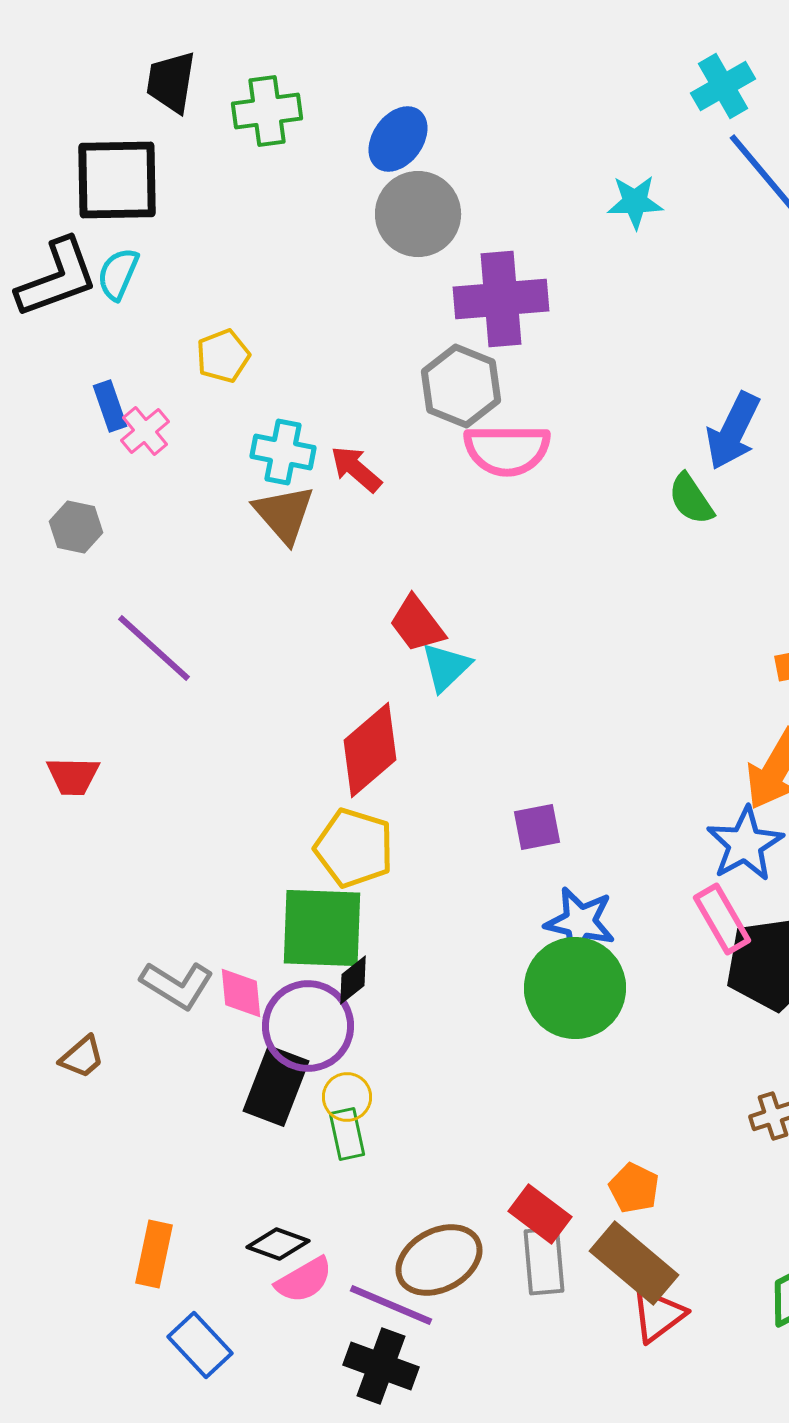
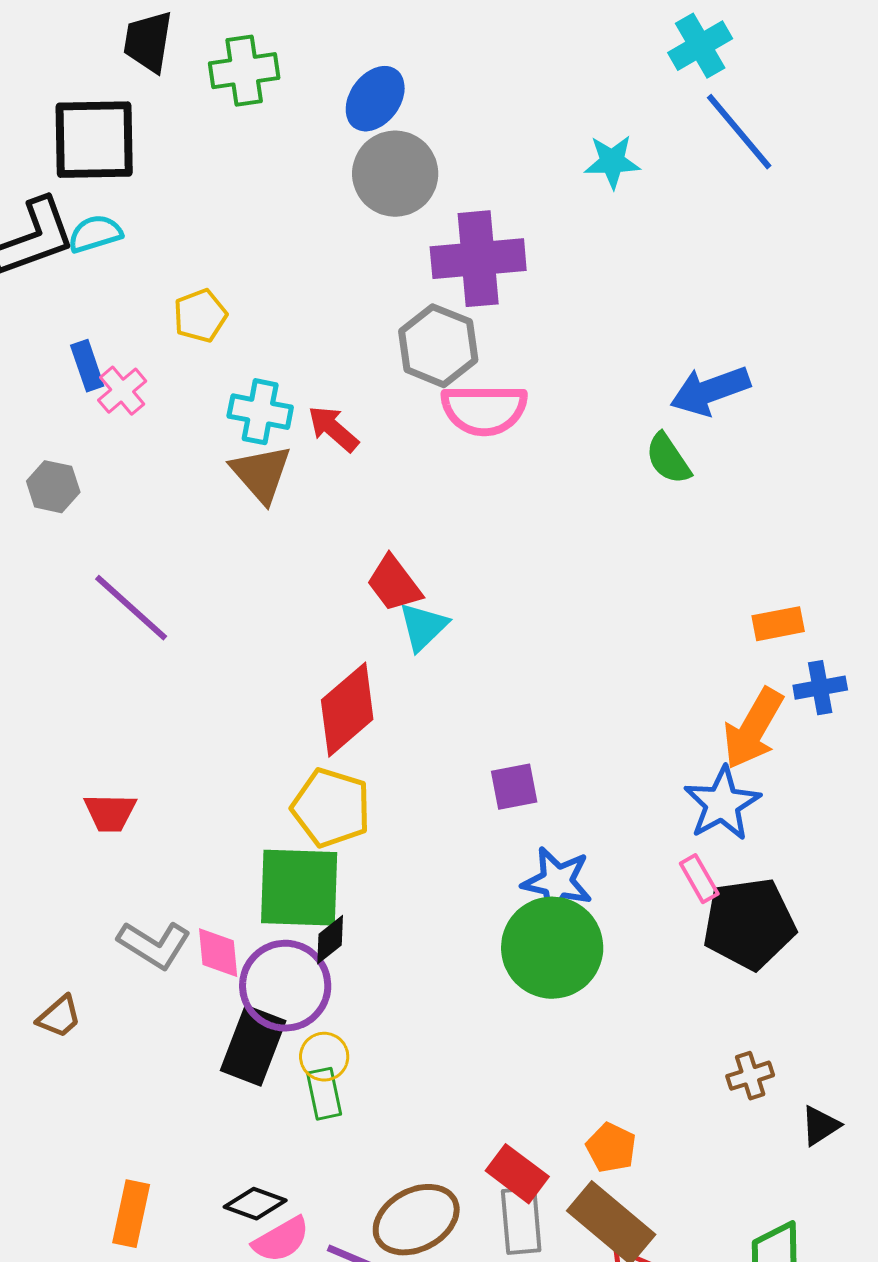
cyan semicircle: (118, 274) -> (95, 234), turned 50
blue arrow: (733, 431) -> (710, 391), turned 44
red trapezoid: (73, 776) -> (110, 813), moved
pink rectangle: (722, 919) -> (699, 879), size x0.7

